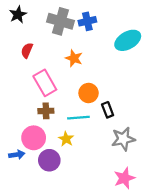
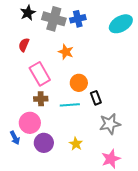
black star: (18, 15) -> (28, 13), moved
cyan ellipse: (128, 40) -> (121, 24), moved
yellow star: (66, 139) -> (76, 144), moved
blue arrow: (17, 155) -> (15, 138), turned 72

